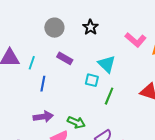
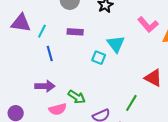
purple rectangle: (65, 58) -> (75, 32), turned -35
blue line: (43, 84) -> (50, 53), turned -35
green line: (109, 96) -> (131, 103), moved

